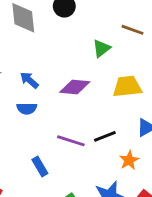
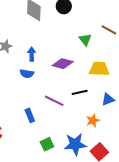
green triangle: (101, 48) -> (85, 40), turned -40
blue arrow: (29, 80) -> (32, 54), turned 40
black line: (105, 136) -> (80, 92), moved

